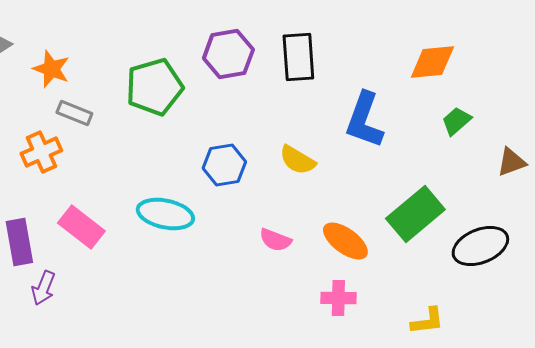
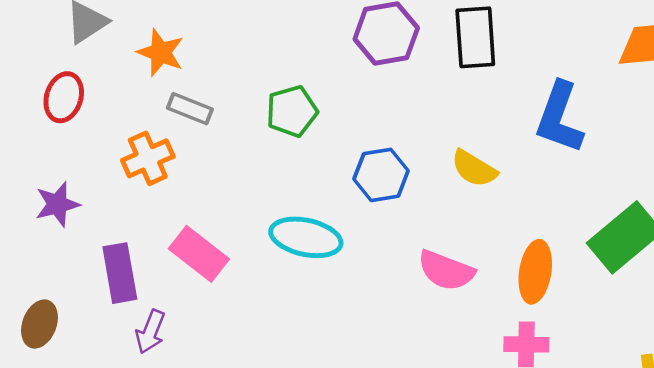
green pentagon: (154, 87) -> (292, 111), moved, size x0.7
pink semicircle: (275, 240) -> (446, 271), size x1.4
orange ellipse: (345, 241) -> (535, 272), turned 63

